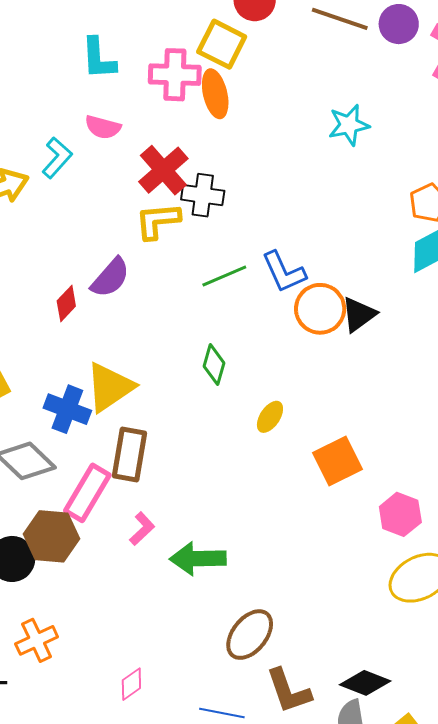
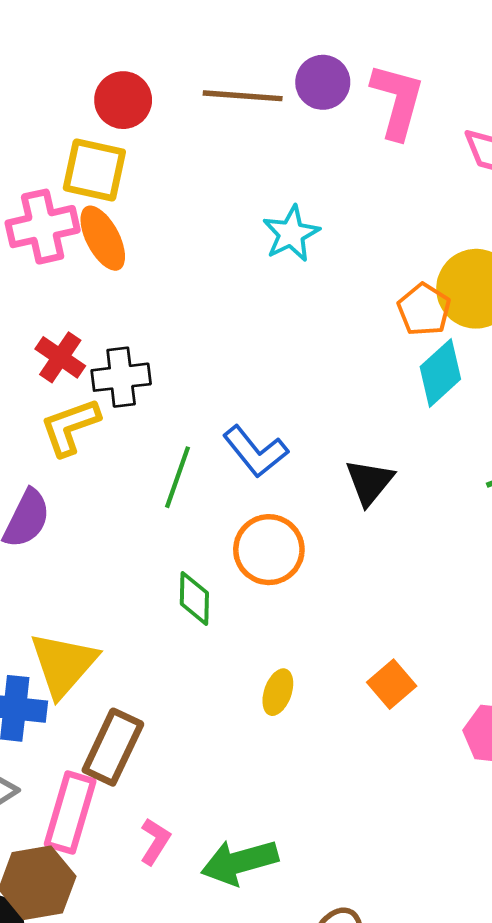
red cross: (163, 170) -> (60, 357), size x0.7
green line: (224, 276) -> (178, 477), turned -33
orange circle: (320, 309) -> (269, 550), moved
yellow ellipse: (270, 417) -> (278, 692), moved
brown rectangle: (130, 454) -> (113, 747), turned 30
orange square: (337, 461) -> (392, 684), size x0.7

